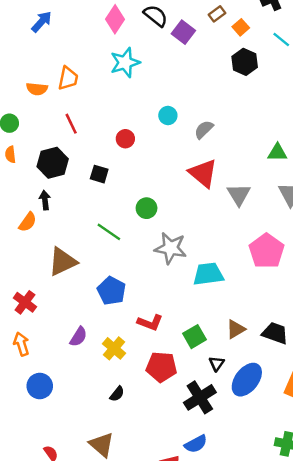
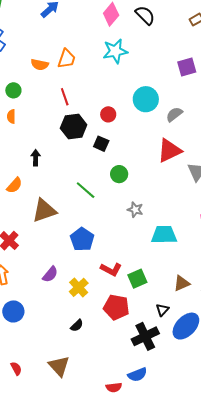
purple square: (183, 32) -> (187, 67), moved, turned 30
cyan circle: (168, 116) -> (146, 99), size x1.6
black hexagon: (53, 163) -> (74, 127), moved
red triangle: (203, 173) -> (169, 151), turned 48
black square: (99, 174) -> (101, 144), moved
orange semicircle: (28, 222) -> (14, 185), moved
gray star: (171, 248) -> (135, 210), size x0.6
green square: (194, 337) -> (137, 279), moved

